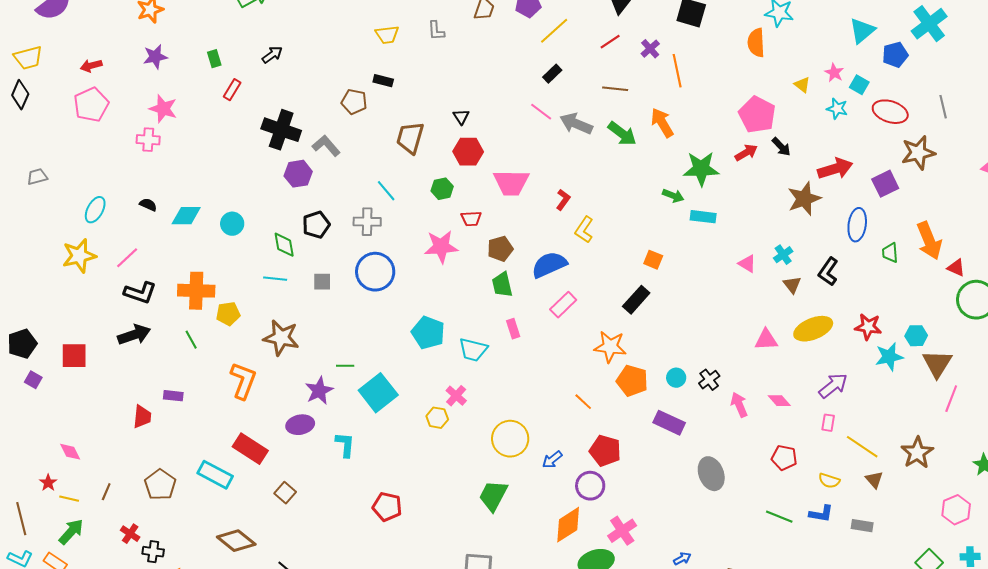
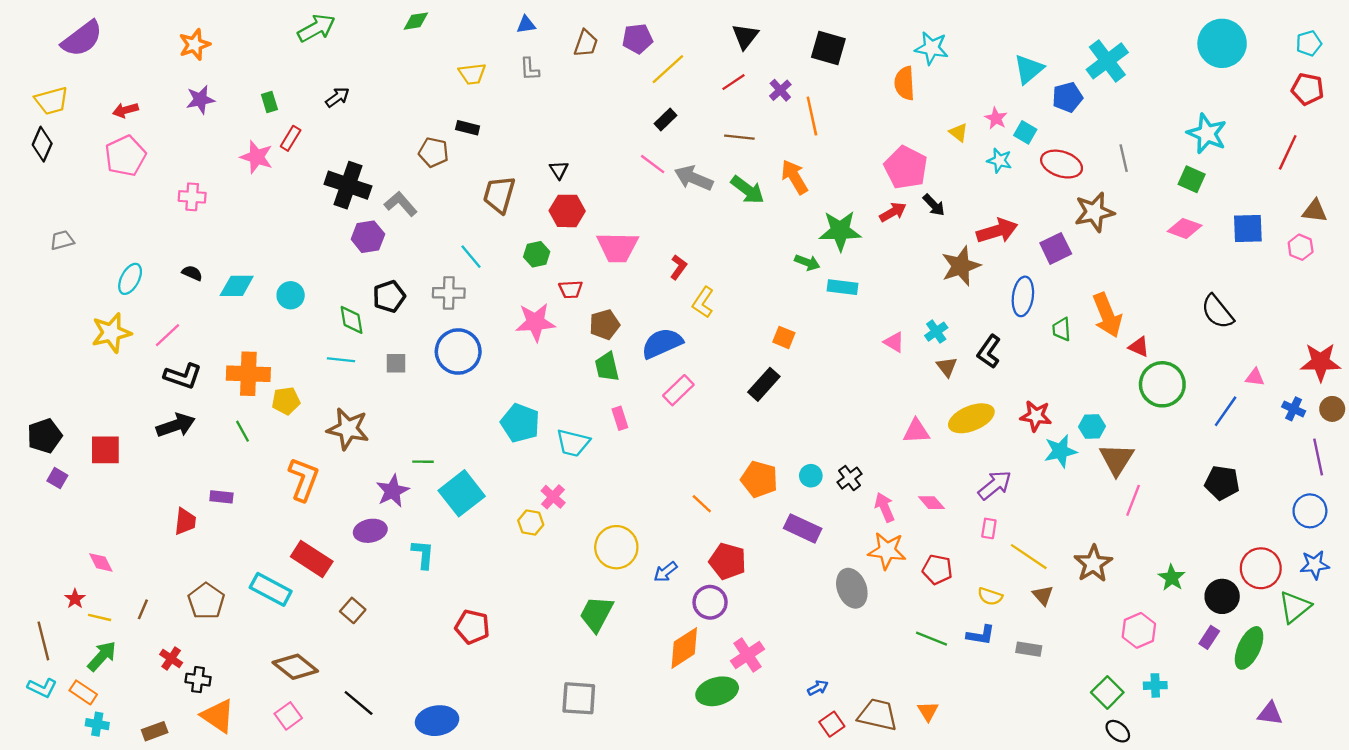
pink star: (163, 109) -> (257, 157), moved
orange star: (610, 347) -> (887, 551), moved

